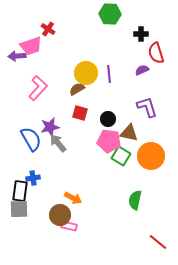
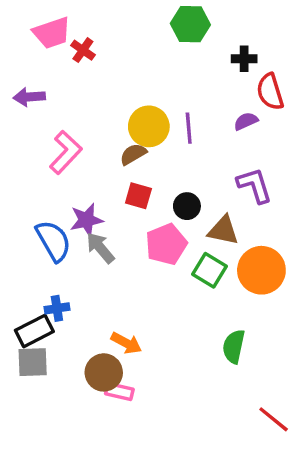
pink trapezoid: (31, 46) -> (52, 33), moved
pink pentagon: (109, 141) -> (166, 244), moved, turned -30
black rectangle: (20, 191) -> (34, 331), turned 55

